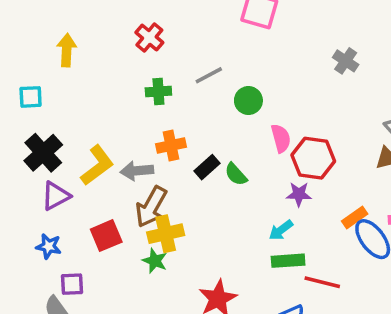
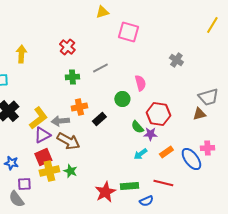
green circle: (248, 101) -> (122, 99), moved
pink semicircle: (281, 138) -> (140, 83), moved
green semicircle: (236, 174) -> (137, 127), moved
purple triangle: (56, 196) -> (42, 135), moved
brown arrow: (151, 207) -> (68, 141), turned -90
orange rectangle: (355, 218) -> (166, 152), moved
yellow cross: (166, 234) -> (49, 171), moved
green rectangle: (288, 261) -> (129, 186), moved

